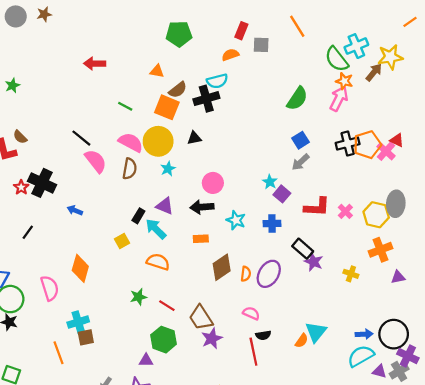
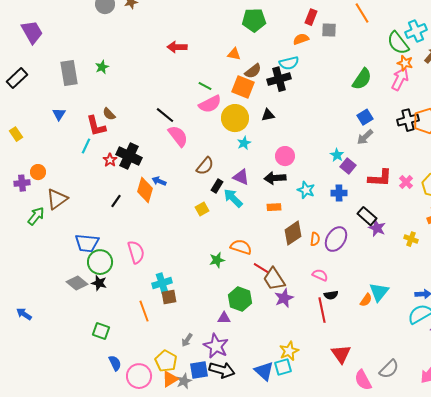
pink semicircle: (131, 142) -> (210, 104), moved, turned 125
brown semicircle: (130, 169) -> (205, 166), moved, turned 30
orange semicircle: (158, 262) -> (241, 247), moved
orange diamond: (80, 268) -> (145, 190), moved
red line: (167, 306) -> (261, 268), moved

